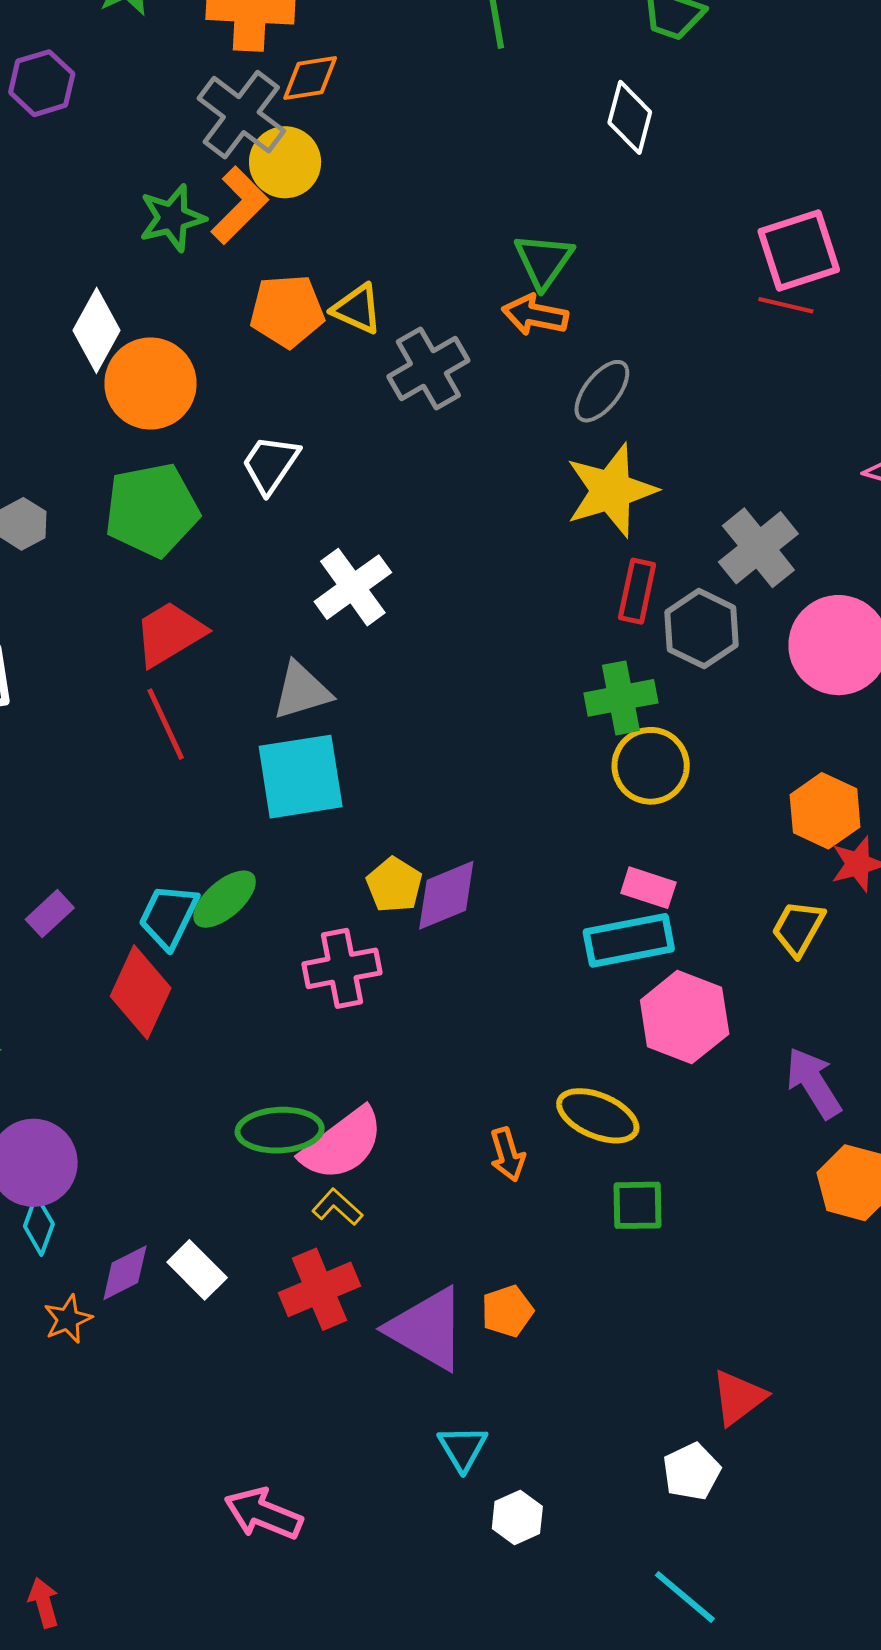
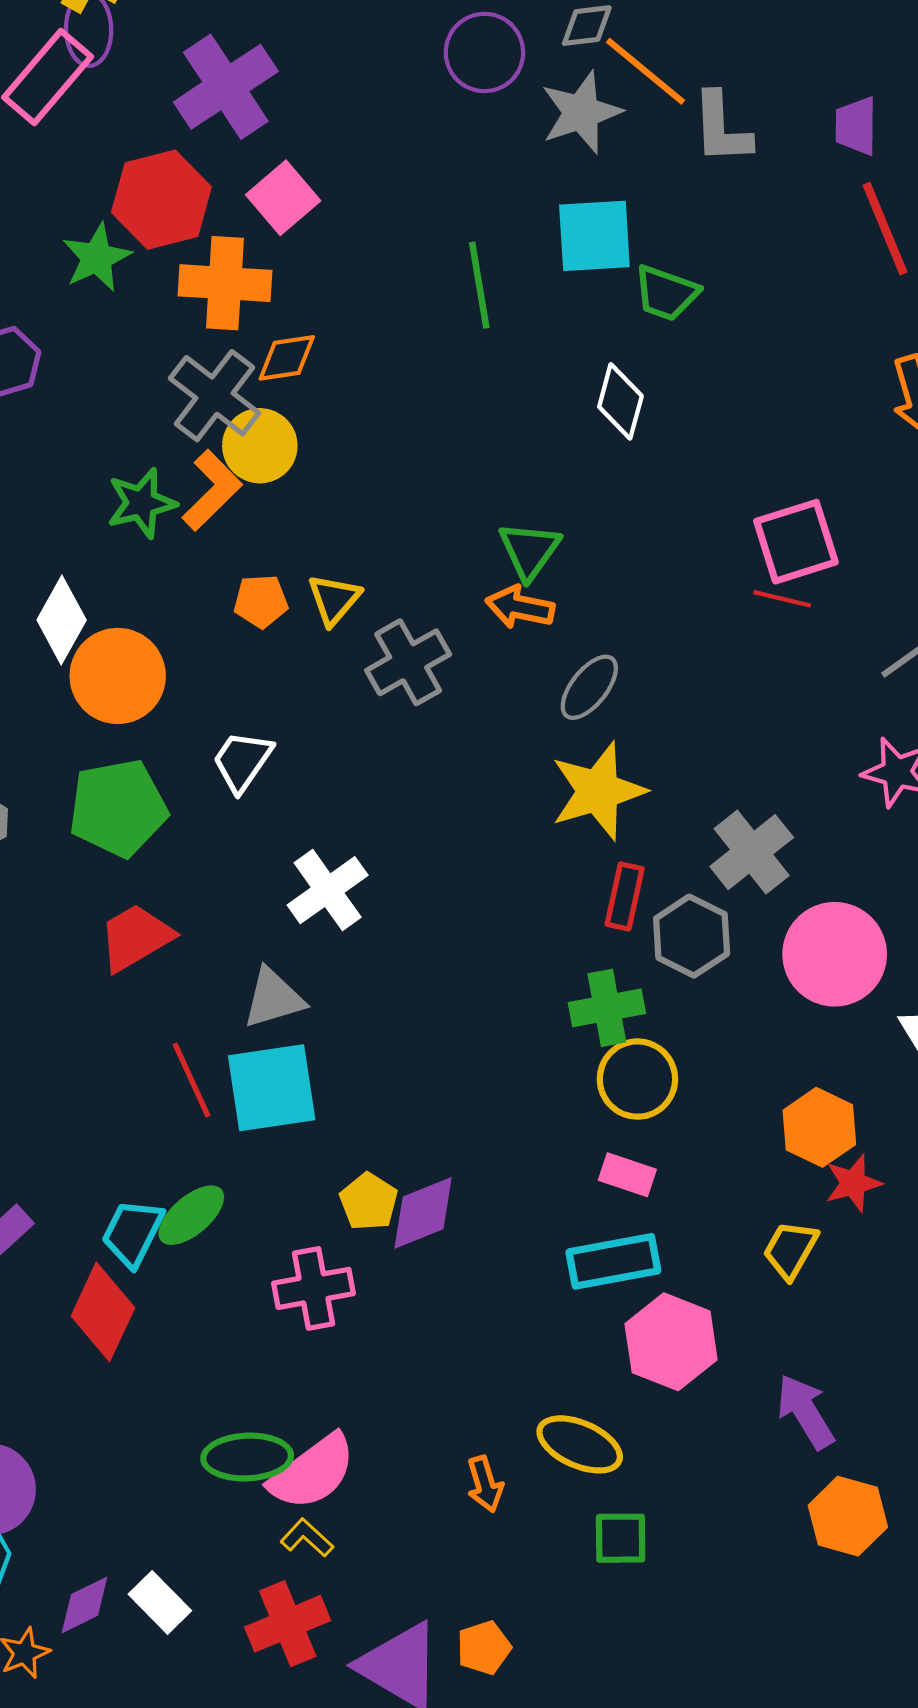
yellow triangle: (357, 309) -> (334, 599), turned 46
orange pentagon: (287, 311) -> (261, 601), size x0.7
red line: (166, 724) -> (191, 1080), moved
pink rectangle: (648, 888) -> (627, 1175), moved

